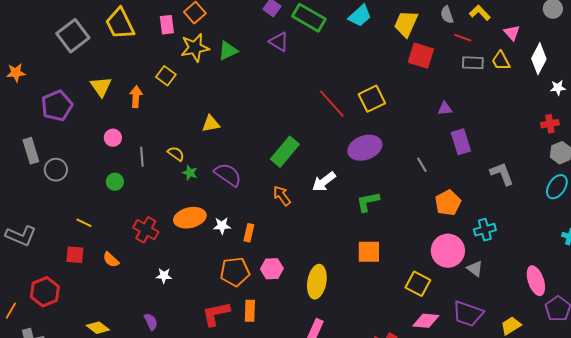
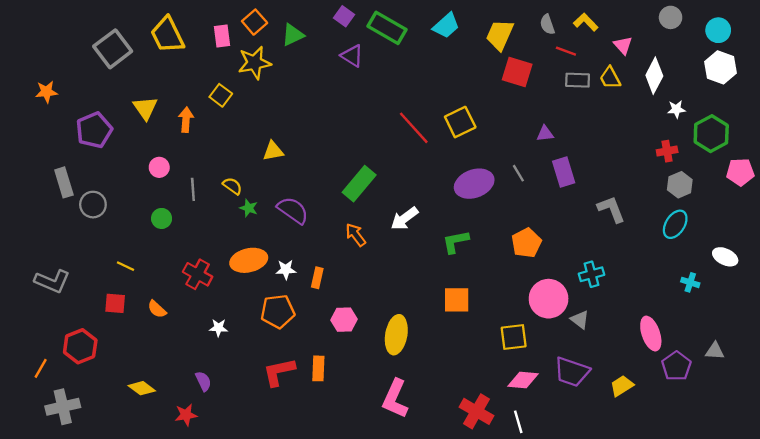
green triangle: (228, 51) -> (293, 35), moved
purple ellipse: (365, 148) -> (474, 184), moved
gray line: (422, 165) -> (518, 173), moved
orange pentagon: (448, 203) -> (526, 243), moved
orange pentagon: (235, 272) -> (278, 311), moved
yellow square: (418, 284) -> (514, 337), turned -35

